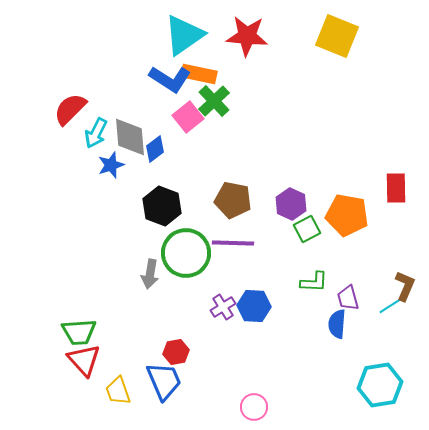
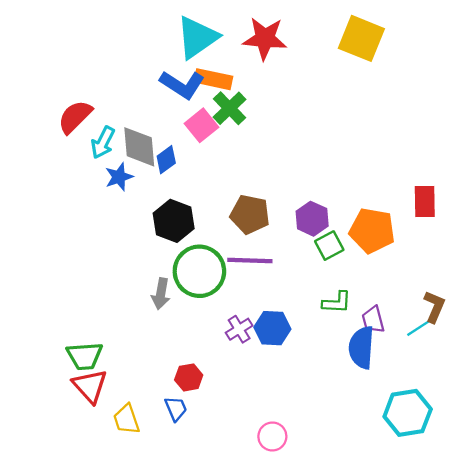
blue semicircle: (337, 324) -> (361, 347), size x1.4
blue trapezoid: (164, 381) -> (176, 409), size x0.6

